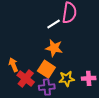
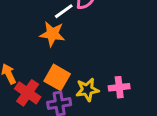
orange star: (54, 48) -> (52, 34), moved

